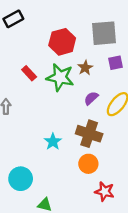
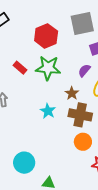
brown star: (85, 68) -> (72, 93), moved
purple semicircle: (91, 98) -> (84, 71), moved
cyan star: (53, 142) -> (48, 111), moved

